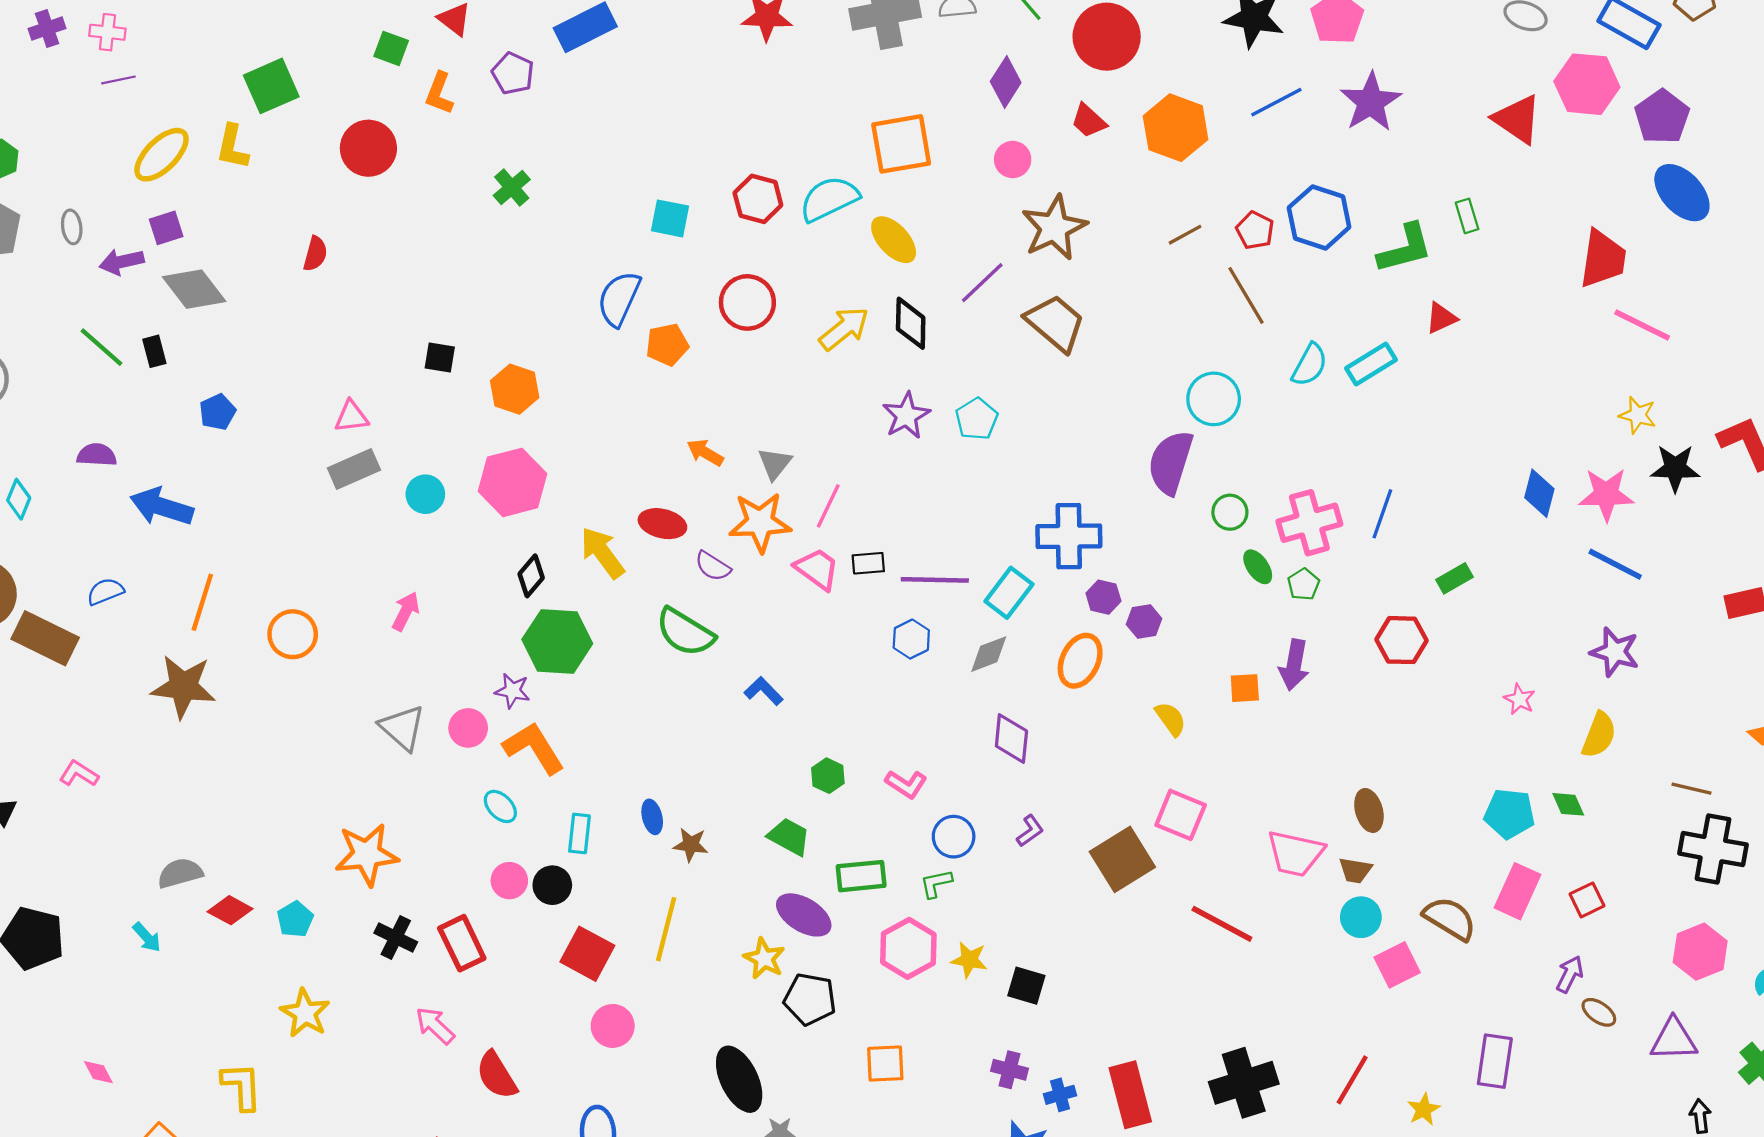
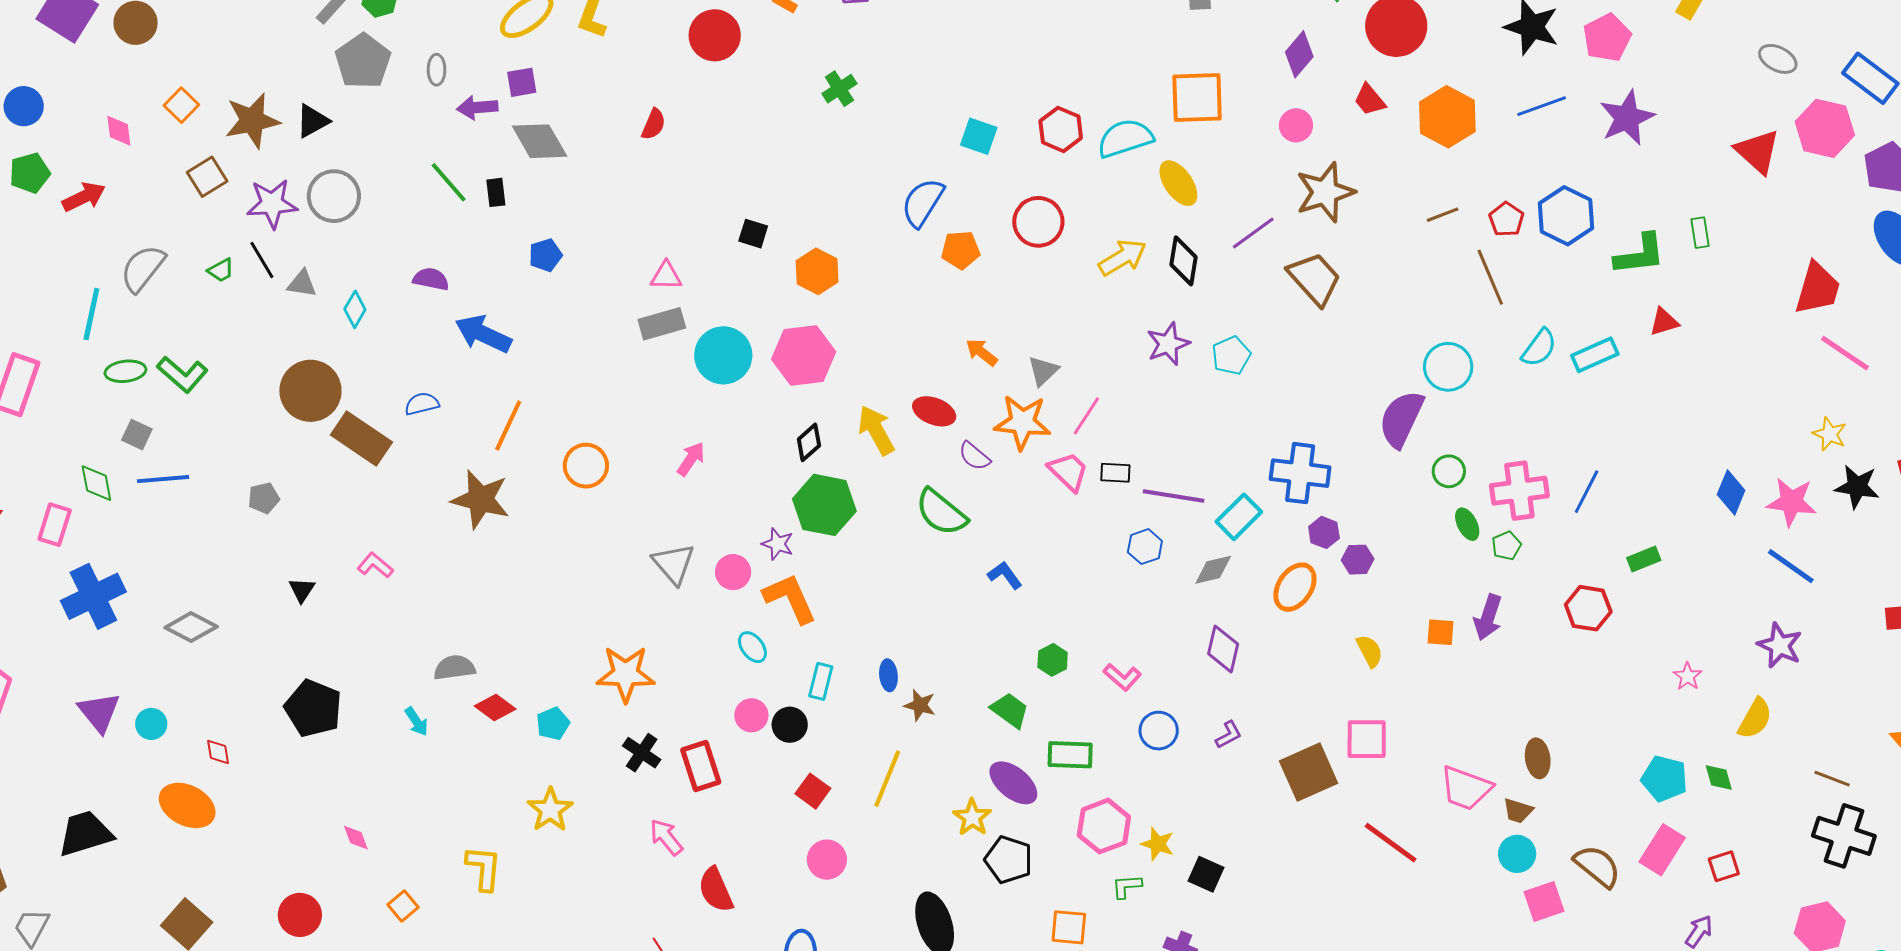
cyan circle: (425, 494) -> (723, 355), size x1.6
pink square: (1181, 815) -> (1367, 739), turned -30
green L-shape: (936, 884) -> (1127, 886), moved
red square: (587, 954) -> (813, 791), size x0.7

